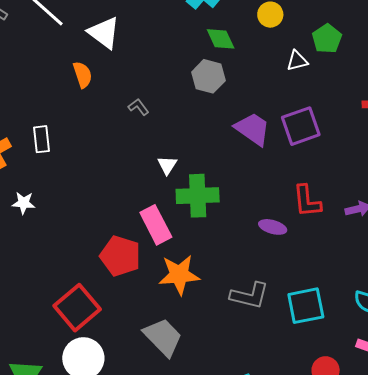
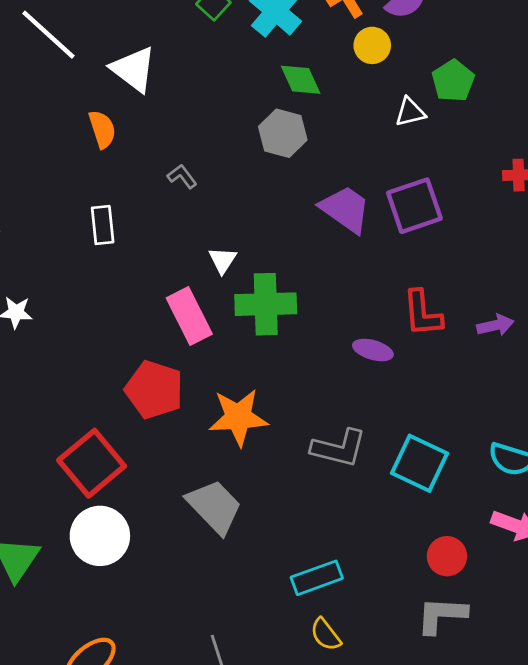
white rectangle: (41, 139) -> (103, 225), moved
pink rectangle: (156, 225) -> (189, 316), moved
cyan square: (306, 306) -> (419, 463), turned 36

